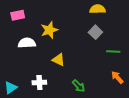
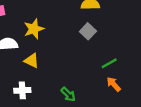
green line: (113, 51) -> (109, 63), moved, turned -32
yellow triangle: (59, 60) -> (32, 61), moved

